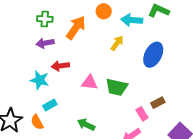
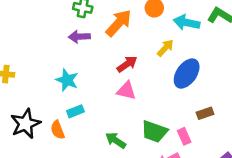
blue ellipse: (153, 55) -> (187, 73), moved
red arrow: (60, 66) -> (127, 64), moved, turned 144
green trapezoid: (117, 87) -> (154, 132), moved
brown rectangle: (158, 103) -> (205, 113), moved

